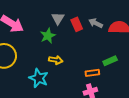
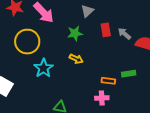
gray triangle: (58, 18) -> (87, 11), moved
cyan star: (39, 78) -> (44, 68), moved

